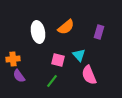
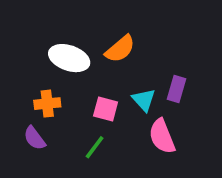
white ellipse: (38, 32) -> (69, 58), turned -60
purple rectangle: (99, 32) -> (177, 89), moved
orange cross: (13, 59) -> (47, 104), moved

